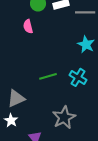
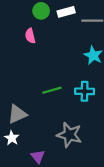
cyan cross: (78, 77) -> (85, 91), turned -30
gray star: (64, 117) -> (69, 135), turned -30

